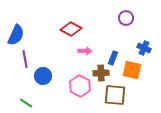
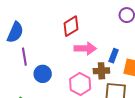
red diamond: (71, 29) -> (71, 26), turned -60
pink arrow: (85, 51) -> (85, 49), size x1.5

